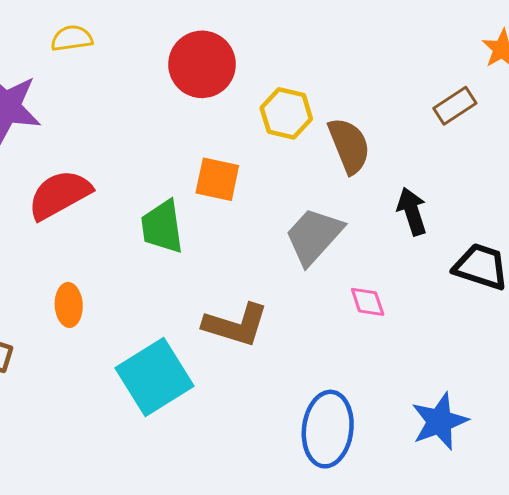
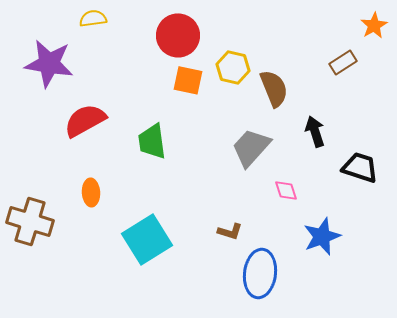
orange square: (217, 179) -> (188, 80), moved
brown L-shape: (236, 325) -> (230, 231), moved, size x0.6
blue star: (440, 421) -> (322, 236), moved

